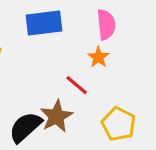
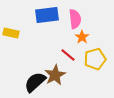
pink semicircle: (106, 25) -> (75, 19), moved
yellow pentagon: (119, 124) -> (95, 59), moved, turned 30

